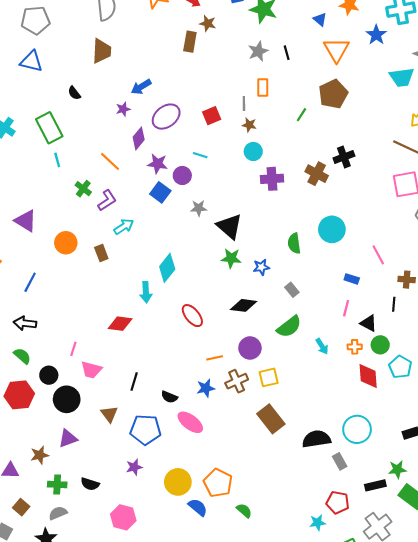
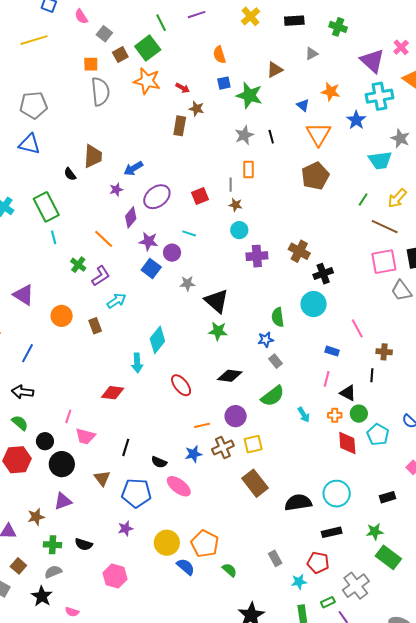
brown trapezoid: (102, 51) -> (93, 156), moved
green line: (302, 115) -> (363, 200), moved
black cross: (344, 157) -> (323, 274), moved
blue star: (261, 267) -> (266, 340), moved
gray rectangle: (340, 461) -> (275, 558), moved
black rectangle: (375, 485) -> (332, 532), moved

